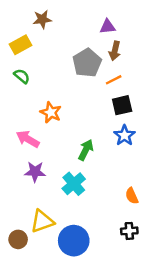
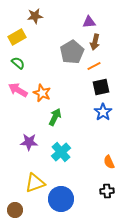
pink arrow: (28, 139) -> (18, 90), moved
green arrow: (86, 150) -> (55, 117), moved
brown circle: (18, 239) -> (15, 210), moved

